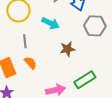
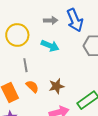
brown star: (67, 49) -> (57, 86), moved

